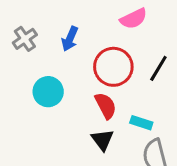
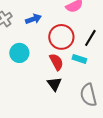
blue arrow: (70, 39) -> (33, 19), turned -133
cyan rectangle: (141, 123) -> (79, 59), moved

